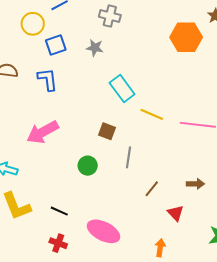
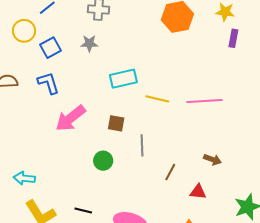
cyan rectangle: (122, 88) -> (123, 79), turned -56
pink arrow: (43, 132) -> (70, 118), moved
brown arrow: (195, 184) -> (212, 160), turned 30
red triangle: (176, 213) -> (198, 192), turned -30

